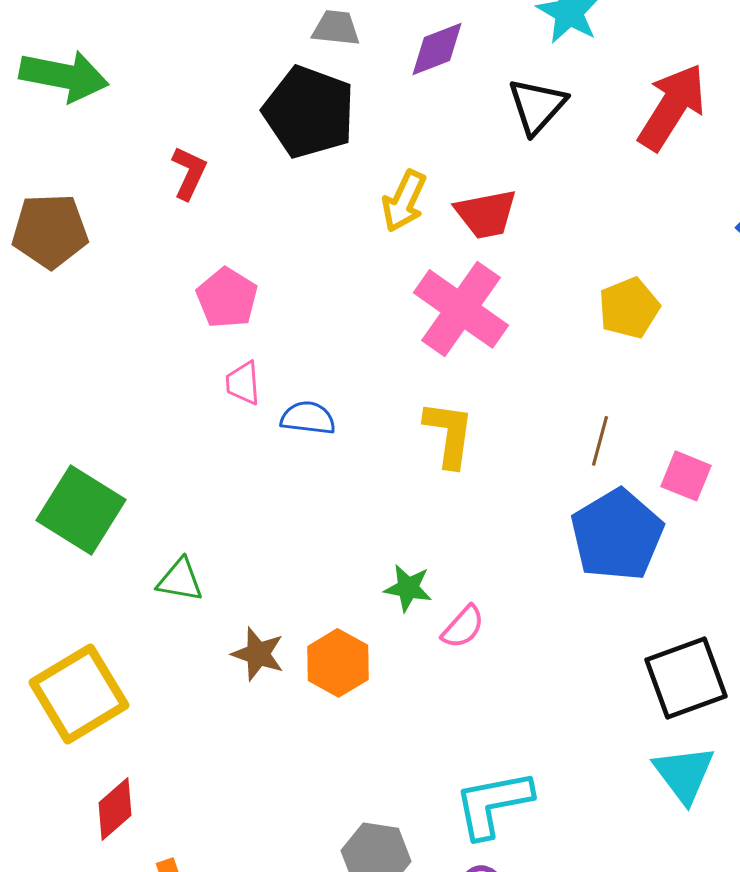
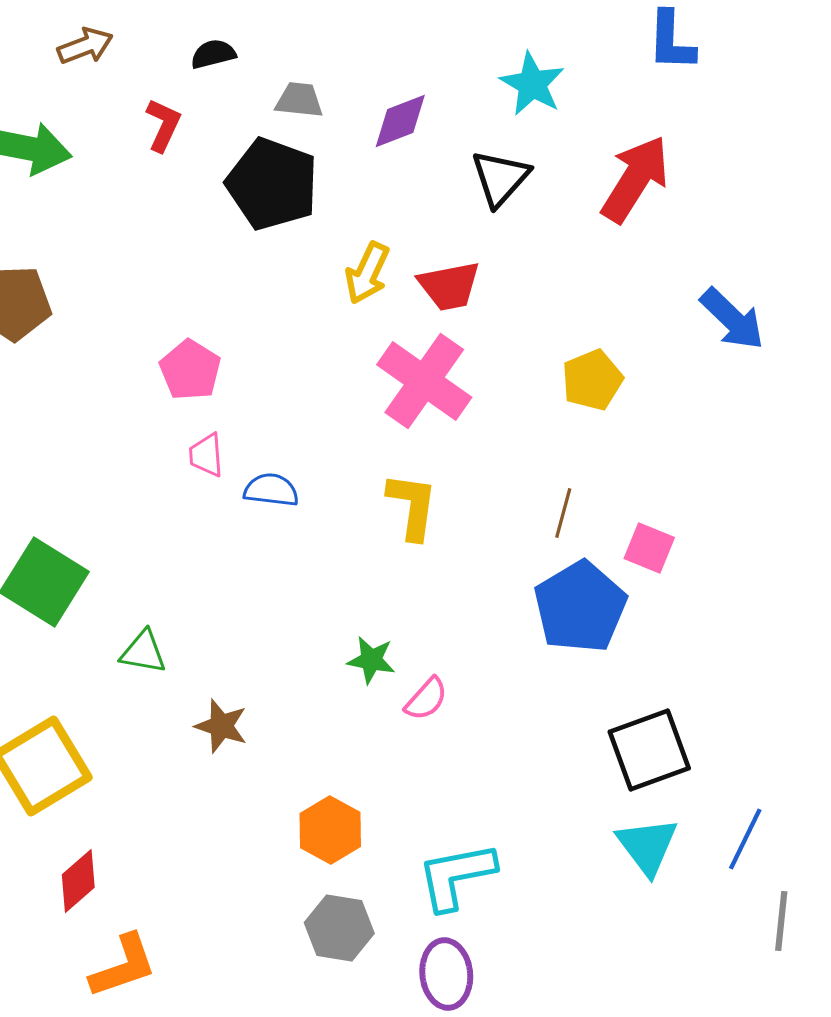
red L-shape: (189, 173) -> (163, 125), moved
orange hexagon: (338, 663) -> (330, 830), moved

